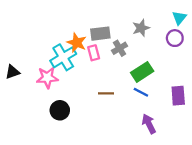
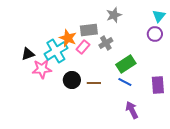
gray star: (141, 28) -> (114, 15), moved
pink rectangle: (94, 53) -> (83, 47), turned 56
black triangle: (12, 72) -> (28, 54), moved
black circle: (60, 110) -> (72, 80), moved

